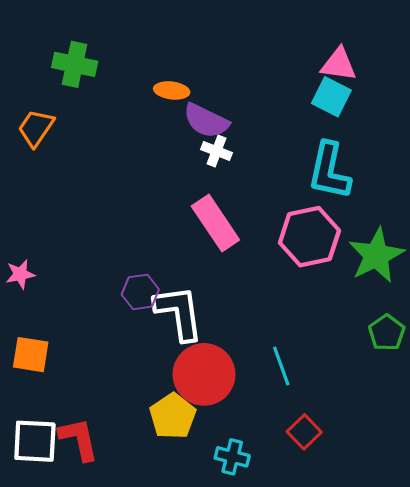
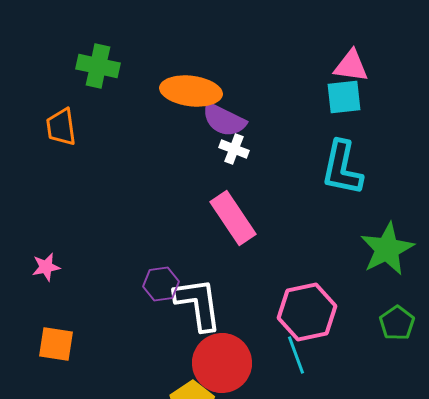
orange ellipse: (172, 90) -> (191, 91), size x1.8
cyan square: (331, 97) -> (344, 97), turned -33
orange trapezoid: (36, 128) -> (61, 127), turned -42
pink hexagon: (309, 237) -> (307, 312), moved

